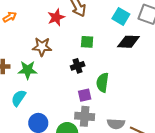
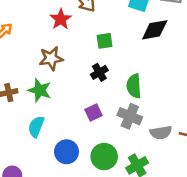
green star: (28, 70) -> (40, 90), turned 30
purple square: (85, 95) -> (94, 113), moved
gray cross: (85, 116) -> (130, 116), moved, turned 30

